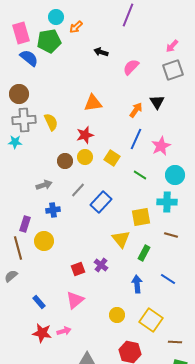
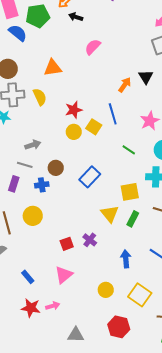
black arrow: (101, 52) -> (76, 17), moved
pink semicircle: (131, 67) -> (93, 47), moved
orange triangle: (93, 103) -> (53, 68), moved
blue line: (136, 139) -> (113, 114), moved, turned -40
yellow square: (112, 158) -> (94, 127), moved
brown circle: (65, 161) -> (56, 168), moved
gray arrow: (44, 185) -> (33, 145), moved
gray line: (78, 190) -> (25, 165), moved, turned 63
purple rectangle: (25, 224) -> (14, 184), moved
green rectangle: (144, 253) -> (133, 219), moved

